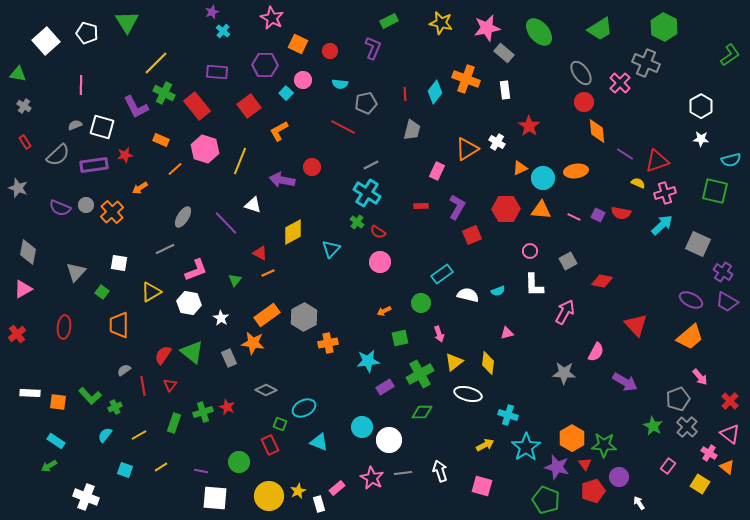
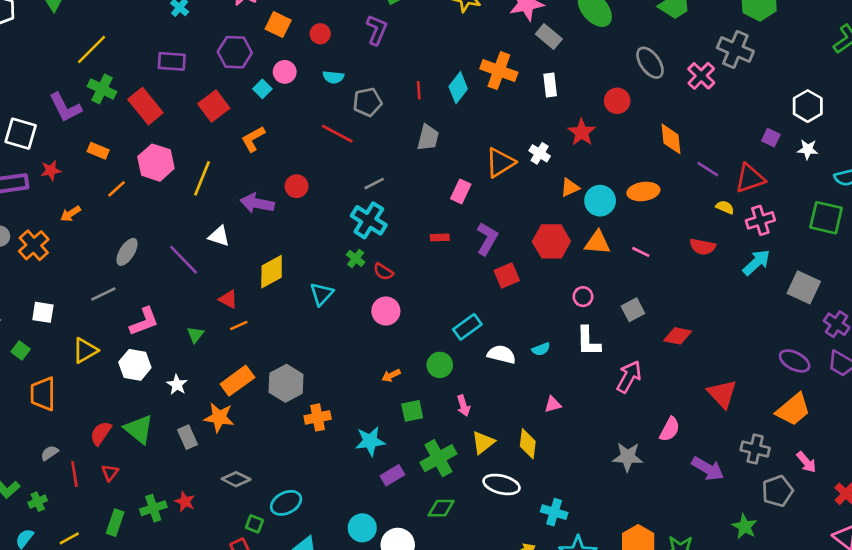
red circle: (584, 102) -> (617, 101), moved
purple square: (598, 215) -> (771, 138), moved
gray cross: (687, 427) -> (755, 449), moved, turned -30

